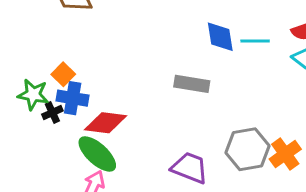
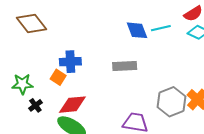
orange square: (63, 74) -> (58, 77), moved
green star: (33, 95) -> (22, 84), moved
blue cross: (73, 98) -> (70, 62), moved

